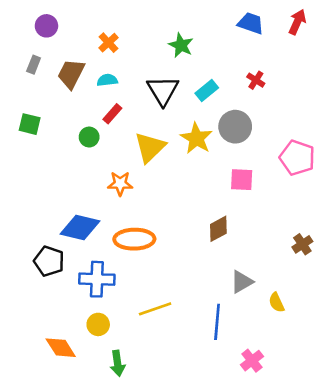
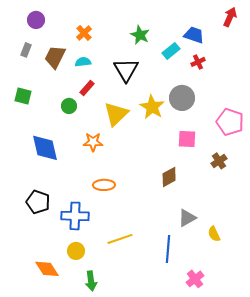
blue trapezoid: (251, 23) -> (194, 35), moved
red cross: (256, 80) -> (198, 62), turned 32
cyan rectangle: (207, 90) -> (171, 51), moved
blue diamond: (80, 227) -> (45, 148), moved, turned 64
orange ellipse: (134, 239) -> (104, 185), size x0.7
brown cross: (302, 244) -> (219, 161), moved

